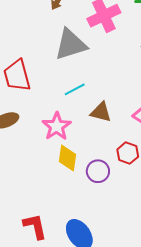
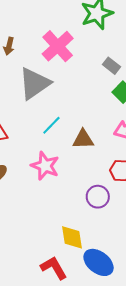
yellow diamond: (67, 158) -> (72, 237), moved

